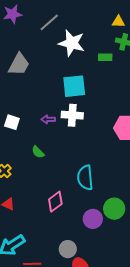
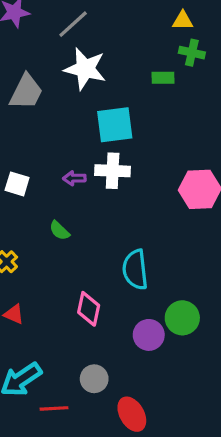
white star: (72, 43) -> (85, 69), moved
pink diamond: (55, 202) -> (89, 309), turned -40
gray circle: (68, 249) -> (94, 379), moved

